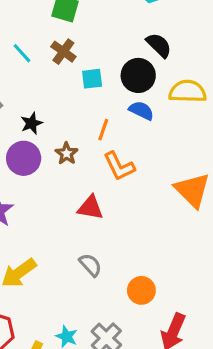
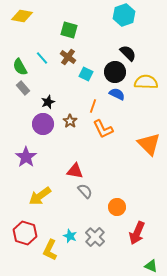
cyan square: (92, 79) -> (86, 74), turned 32
red triangle: (90, 208) -> (75, 171), moved

